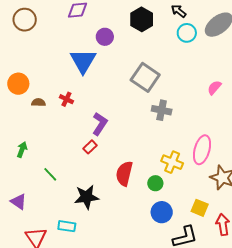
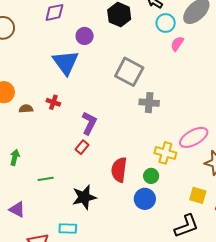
pink semicircle: (214, 88) -> (177, 44), moved
pink ellipse: (202, 150) -> (194, 137), turned 52
green line: (50, 174) -> (46, 179), turned -49
blue circle: (162, 212) -> (145, 199), moved

